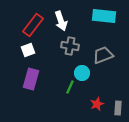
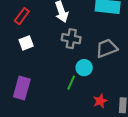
red rectangle: (33, 25) -> (22, 16), moved, size x0.7
purple rectangle: (31, 79) -> (22, 88), moved

